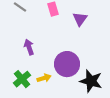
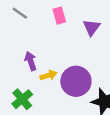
yellow arrow: (44, 78) -> (48, 75), moved

